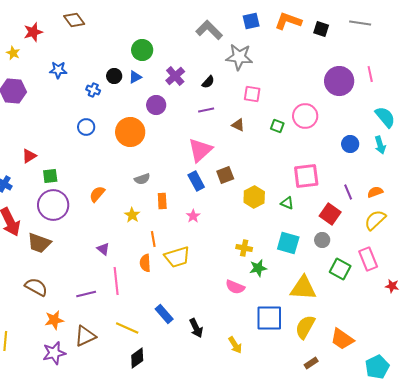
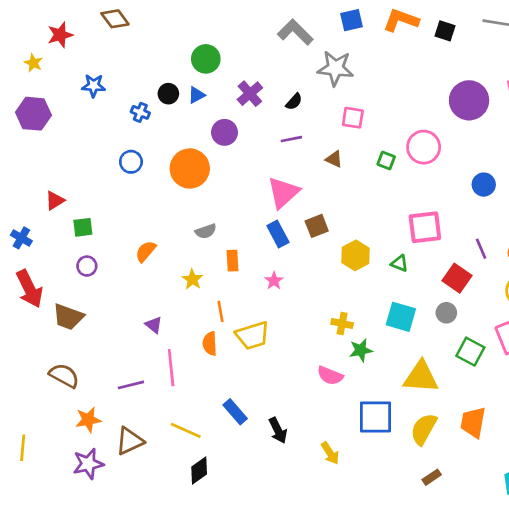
purple circle: (53, 205) -> (87, 266), size x0.5
orange trapezoid: (342, 339) -> (473, 422), moved, turned 65

